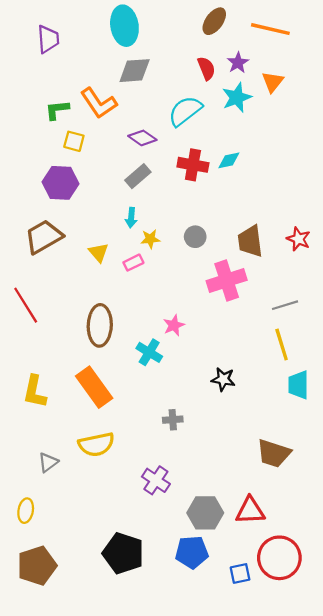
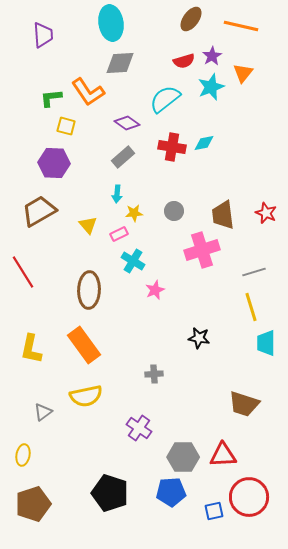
red semicircle: (206, 68) -> (184, 61), turned 95
cyan cross: (149, 352) -> (133, 261), moved

